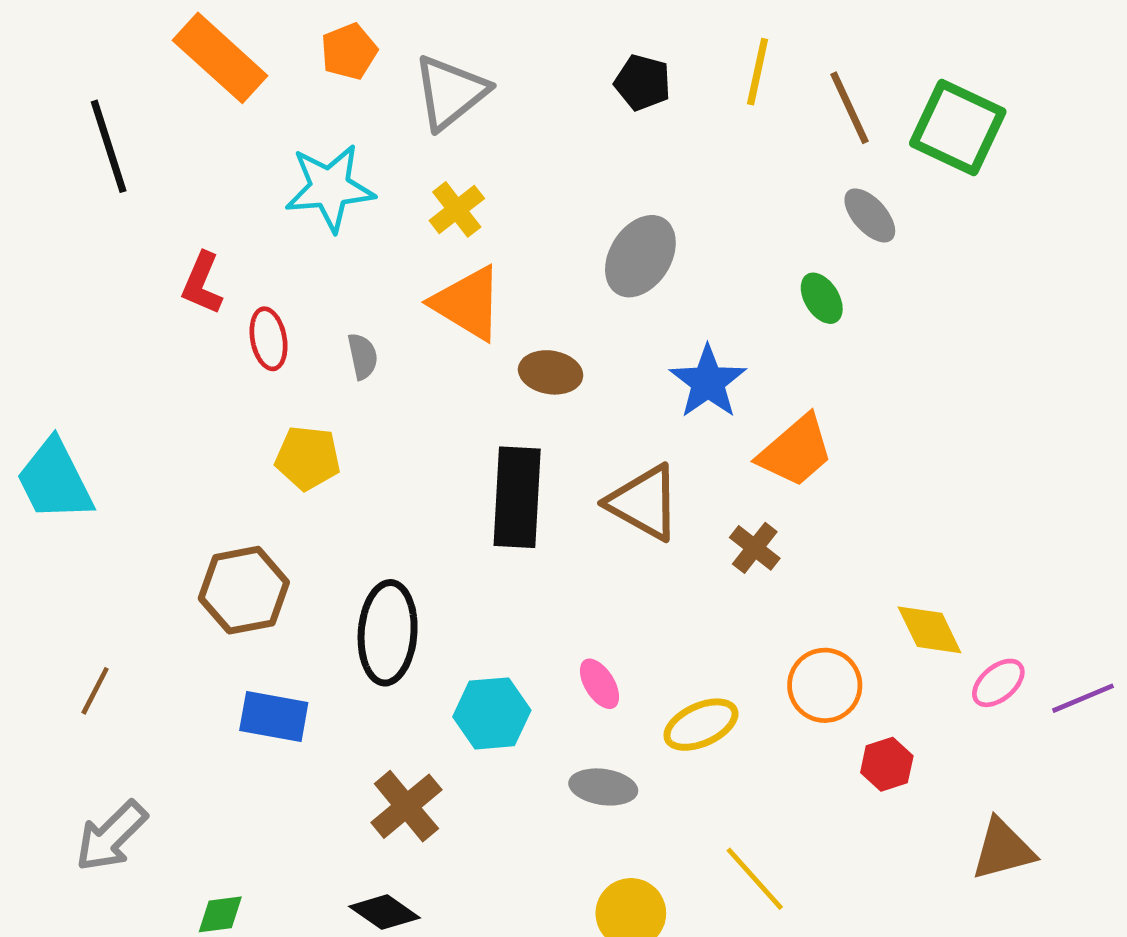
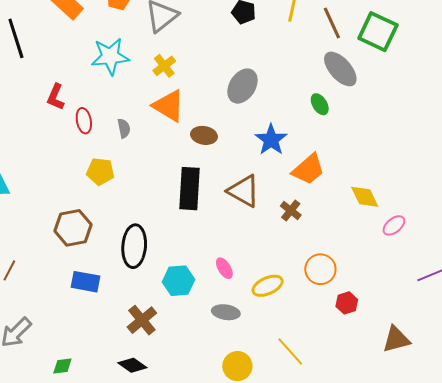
gray ellipse: (870, 215) -> (340, 69), size x1.5
yellow diamond: (930, 630) -> (365, 197), moved
pink ellipse: (998, 683) -> (394, 225), moved

